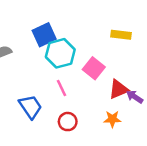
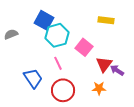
blue square: (44, 35) -> (44, 20), turned -36
red triangle: (119, 89) -> (104, 64), turned -30
red circle: (68, 122) -> (63, 90), size x1.5

